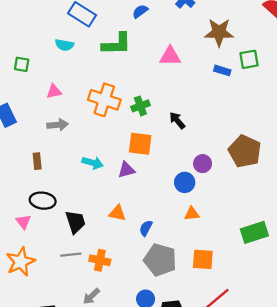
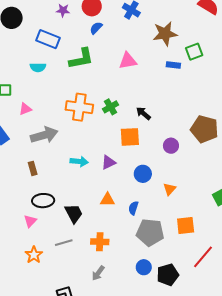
pink triangle: (54, 91) -> (25, 109), moved
gray arrow: (58, 125) -> (44, 135), size x1.5
orange square: (140, 144) -> (130, 137), moved
blue circle: (185, 182) -> (143, 174), moved
orange triangle: (192, 214) -> (170, 189), turned -32
pink triangle: (23, 222) -> (30, 221), turned 32
gray line: (71, 255) -> (64, 243), moved
orange star: (21, 262) -> (34, 255), size x0.7

